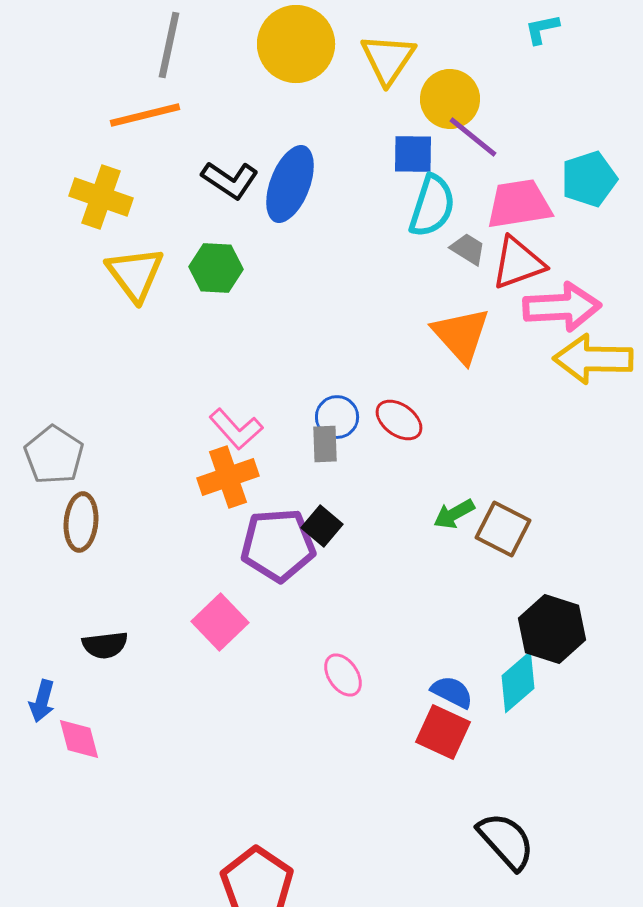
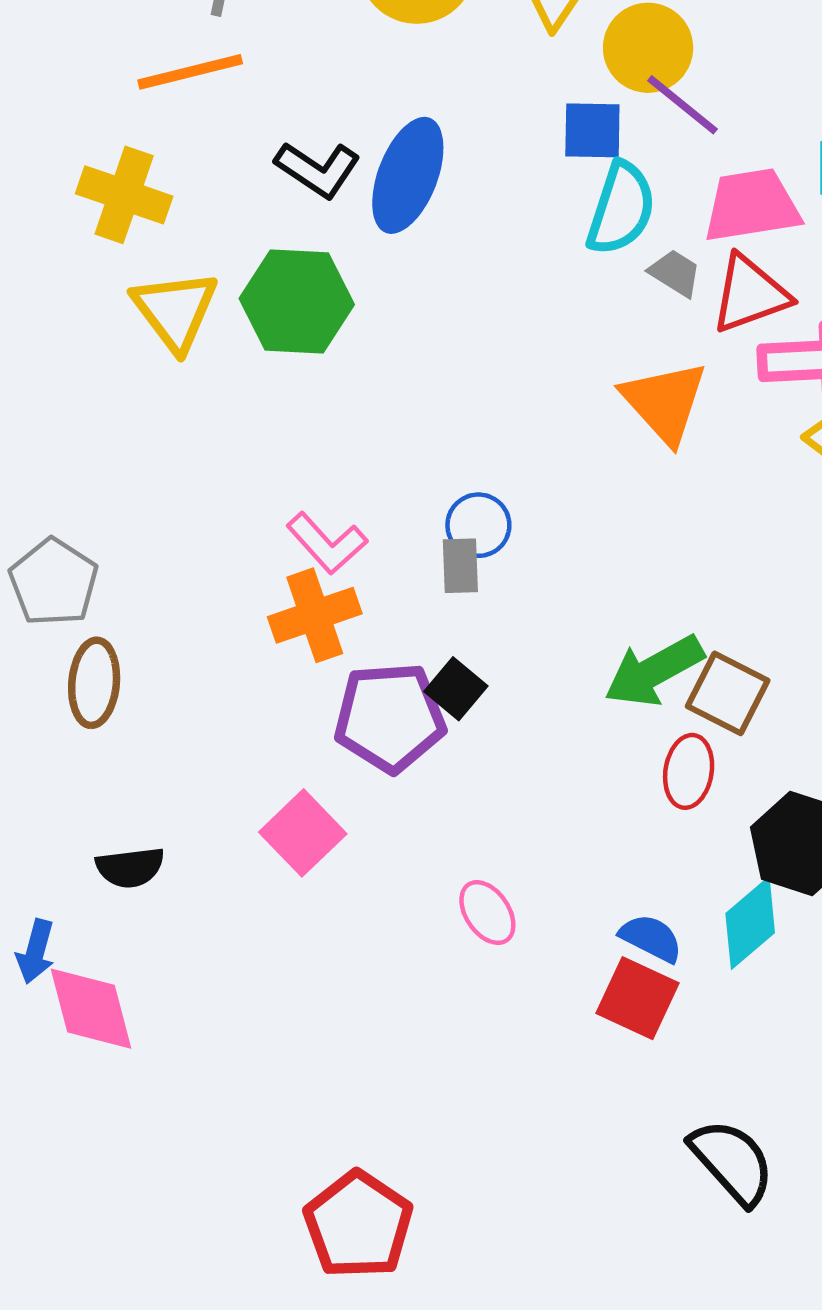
green hexagon: (216, 268) -> (297, 302), size x1.4
red ellipse: (399, 420) -> (689, 771), moved, turned 63
green arrow: (454, 514) -> (654, 671), size x1.6
pink diamond: (79, 739) -> (91, 1009), size x1.4

